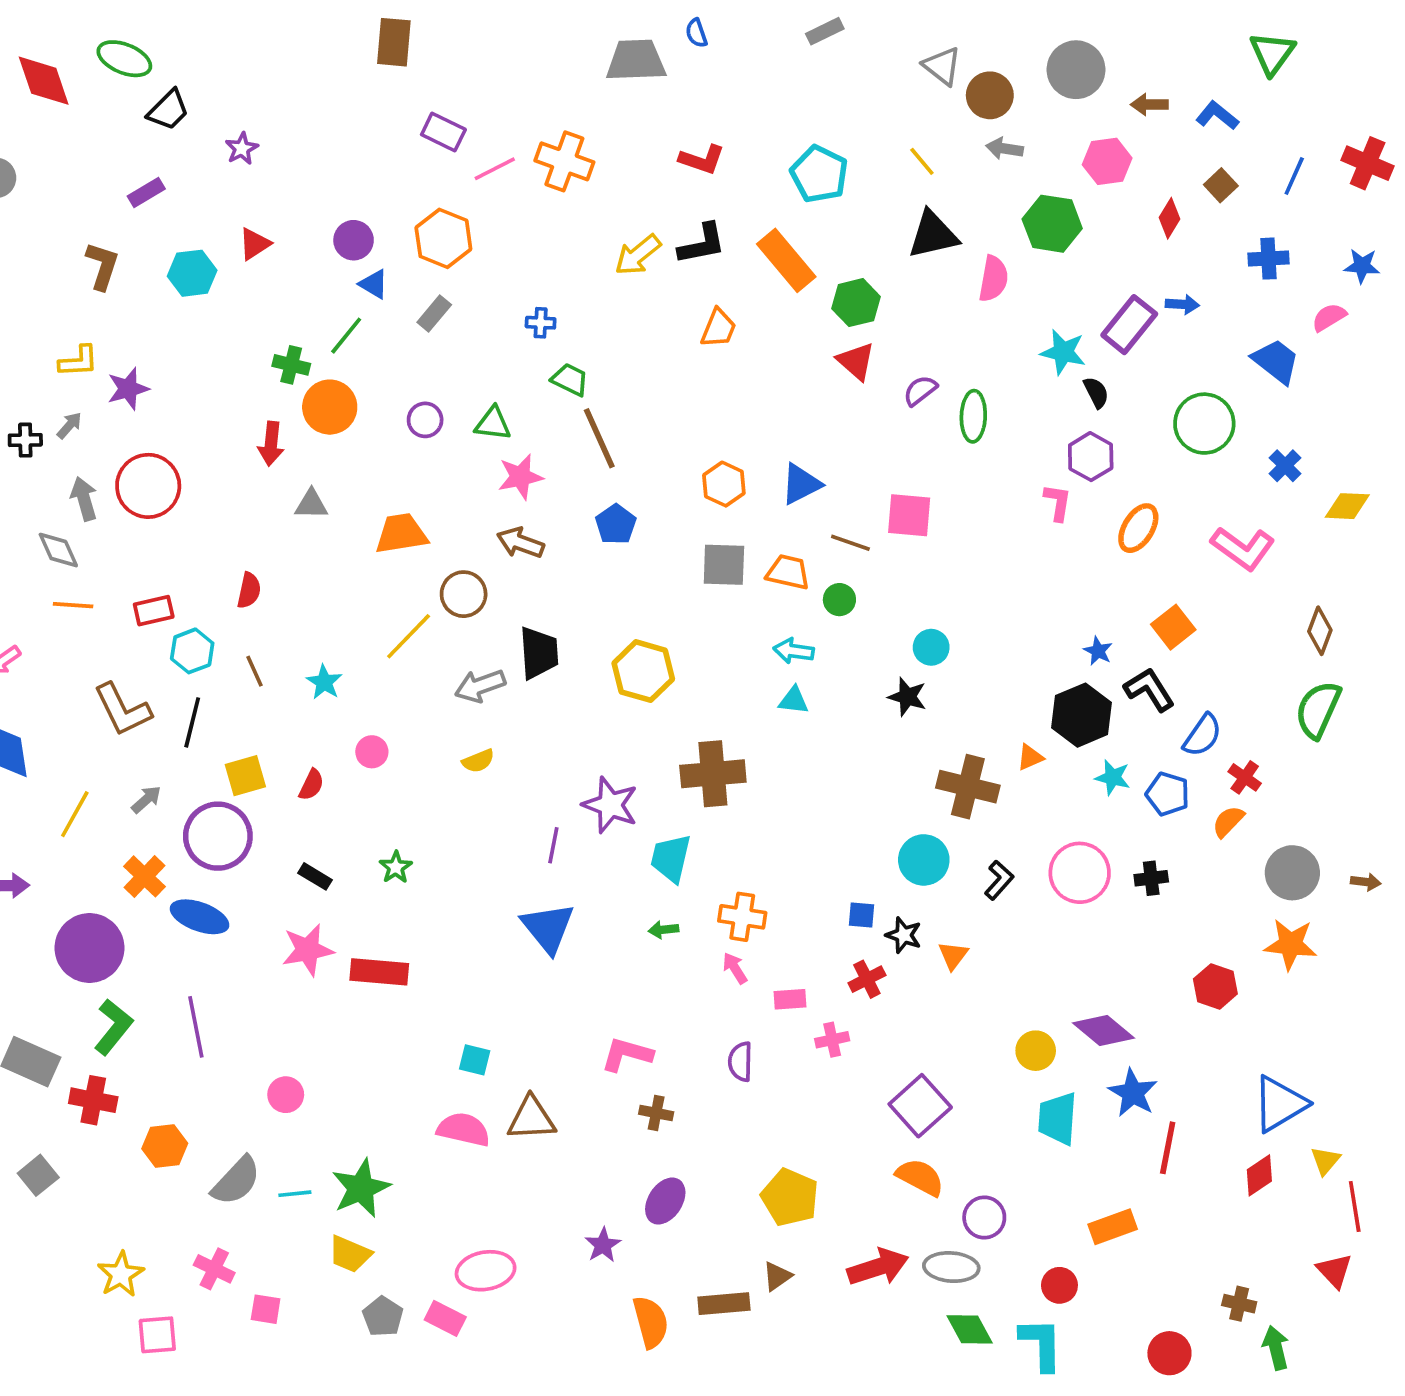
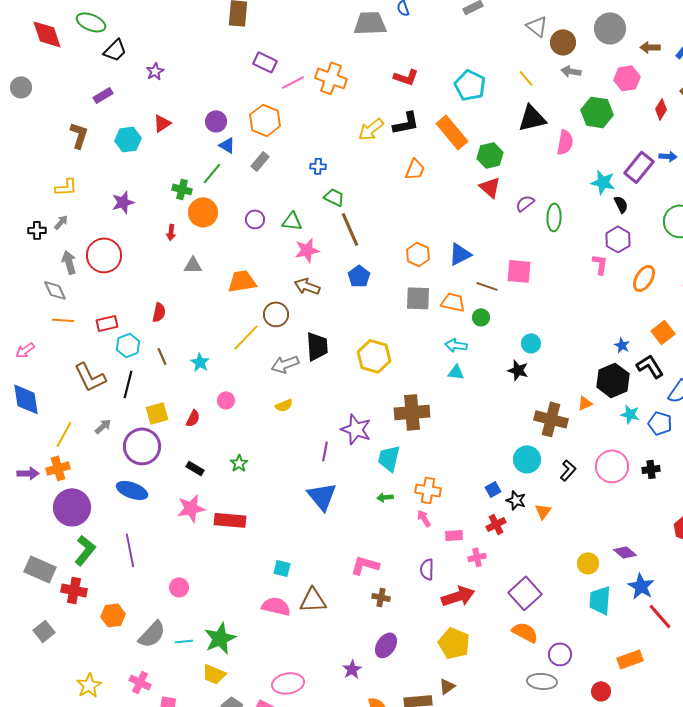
purple star: (128, 389) -> (123, 202), moved
red arrow: (271, 444) -> (171, 232), size x0.7
orange cross: (145, 876) -> (58, 468), moved, turned 30
blue square: (861, 915) -> (493, 489), turned -35
purple diamond: (1103, 1030) -> (625, 552), size x0.7
red line: (1168, 1148) -> (660, 616), turned -52
red arrow: (878, 1267) -> (458, 596), moved

